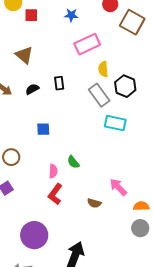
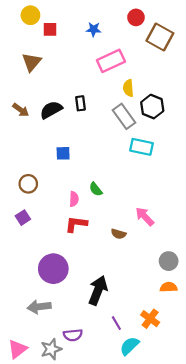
brown triangle: (24, 55) -> (32, 62), moved, turned 30
black semicircle: (32, 89) -> (51, 110), size x1.5
red L-shape: (55, 194) -> (76, 224), turned 60
orange semicircle: (141, 206) -> (169, 287), moved

